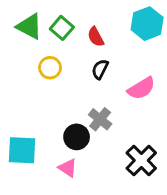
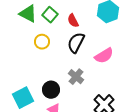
black semicircle: (100, 69) -> (76, 43), size x1.5
black circle: (77, 137) -> (51, 90), moved
cyan square: (22, 150) -> (23, 98), turned -30

